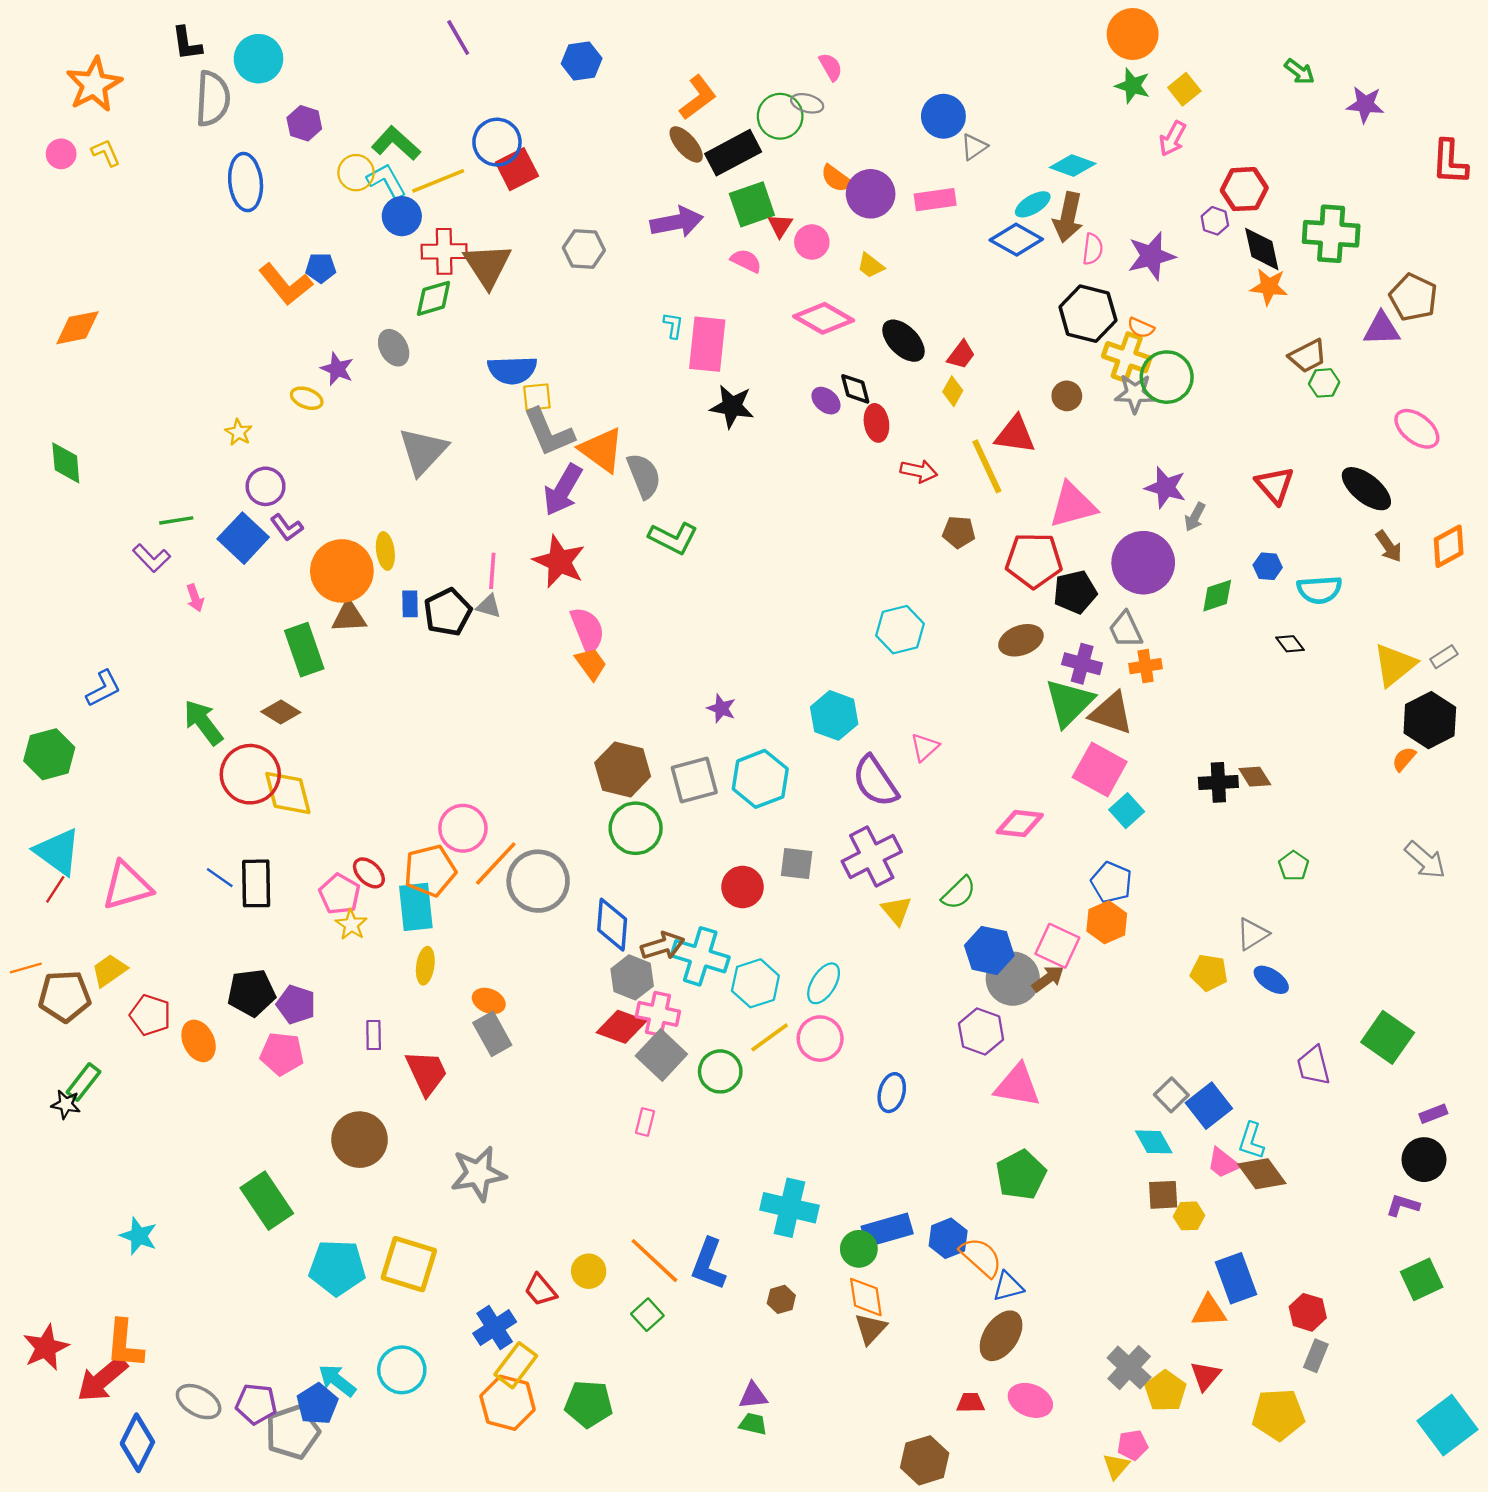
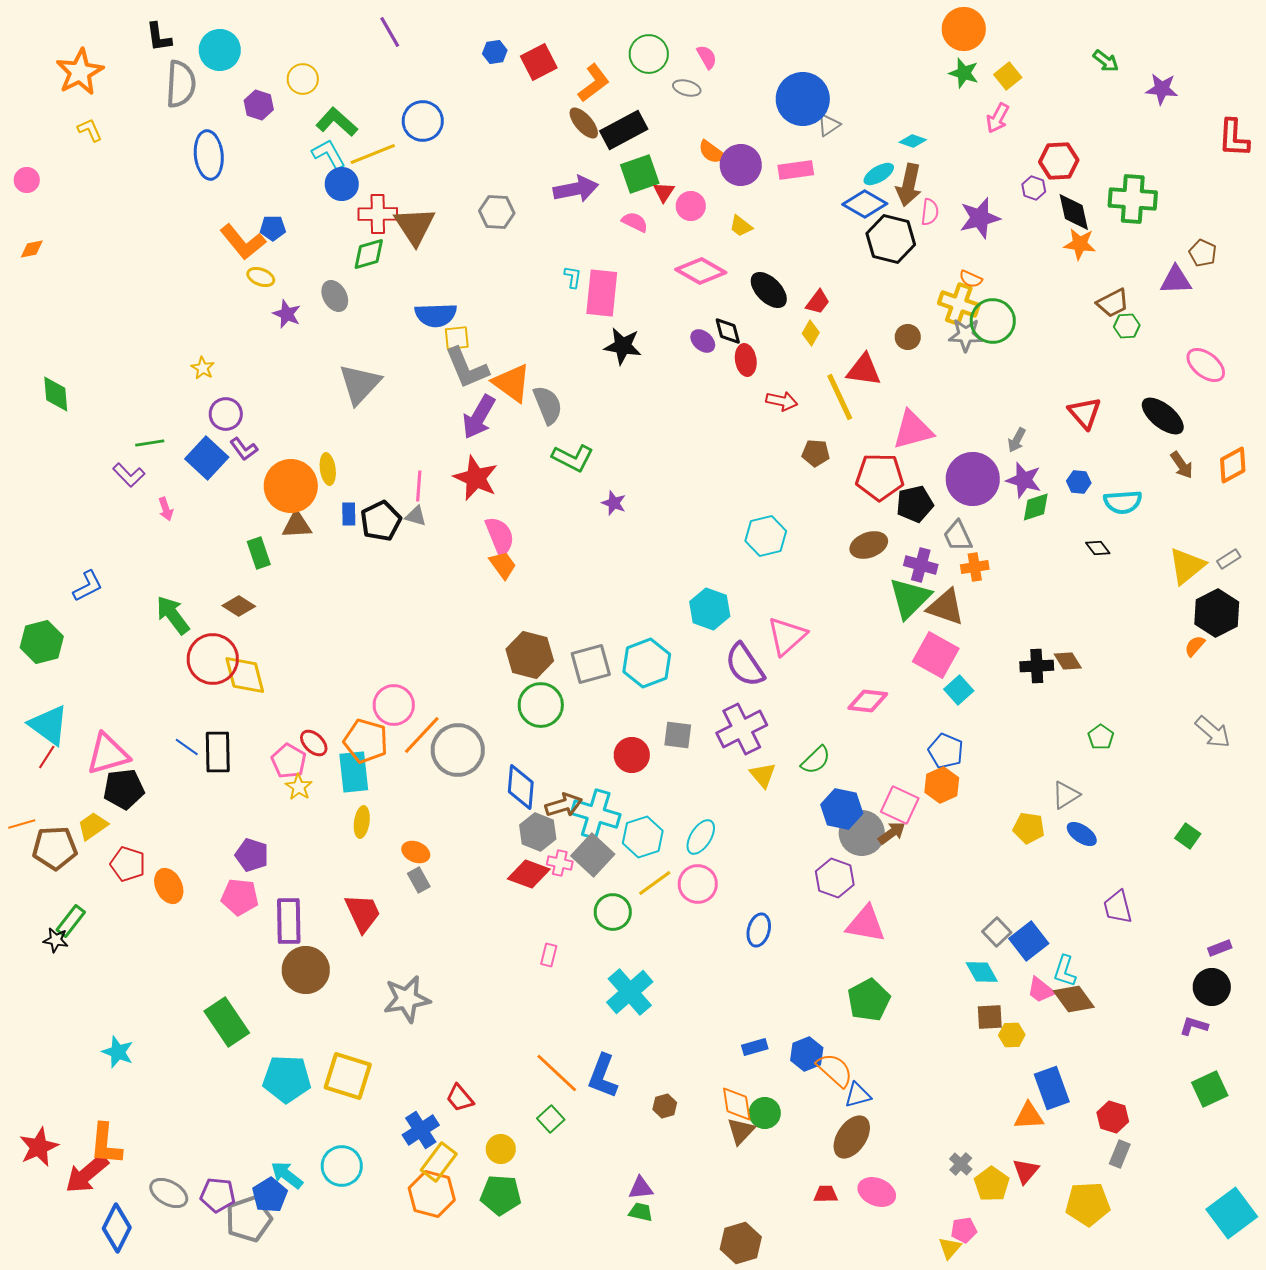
blue hexagon: (582, 61) -> (495, 52), size x0.7
green circle: (780, 116) -> (649, 54), moved
blue circle: (943, 116) -> (803, 99), size x1.4
pink circle: (61, 154) -> (27, 180), moved
cyan diamond: (1073, 166) -> (913, 141), size x0.7
red square: (517, 169) -> (539, 62), moved
yellow circle: (356, 173) -> (303, 79), moved
brown pentagon: (1413, 297) -> (1203, 253), size x0.7
black hexagon: (1088, 314) -> (891, 239), moved
orange diamond: (78, 328) -> (32, 249), moved, size x0.6
yellow ellipse: (307, 398) -> (261, 277), moved
purple star: (1165, 488) -> (1024, 480), moved
green rectangle: (304, 650) -> (259, 553), size x0.7
purple star: (721, 708) -> (614, 503), moved
pink triangle: (925, 747) -> (787, 636), size x1.6
orange pentagon: (430, 871) -> (366, 741), turned 30
black pentagon: (251, 993) -> (124, 789), moved
pink cross: (658, 1014) -> (560, 863), size x0.7
gray rectangle: (492, 1034) -> (419, 880), size x0.7
purple rectangle: (374, 1035) -> (289, 921), moved, size x1.8
green square: (1388, 1037) -> (1188, 836), moved, size x0.6
gray square: (661, 1055) -> (593, 855), moved
cyan cross: (790, 1208) -> (630, 992), moved, turned 36
blue rectangle: (887, 1230) -> (755, 1047), size x0.6
green circle: (859, 1249) -> (765, 1113), moved
yellow circle: (589, 1271) -> (501, 1149), moved
gray cross: (1129, 1368) -> (961, 1164), size x0.6
brown hexagon: (925, 1460) -> (741, 1243), moved

